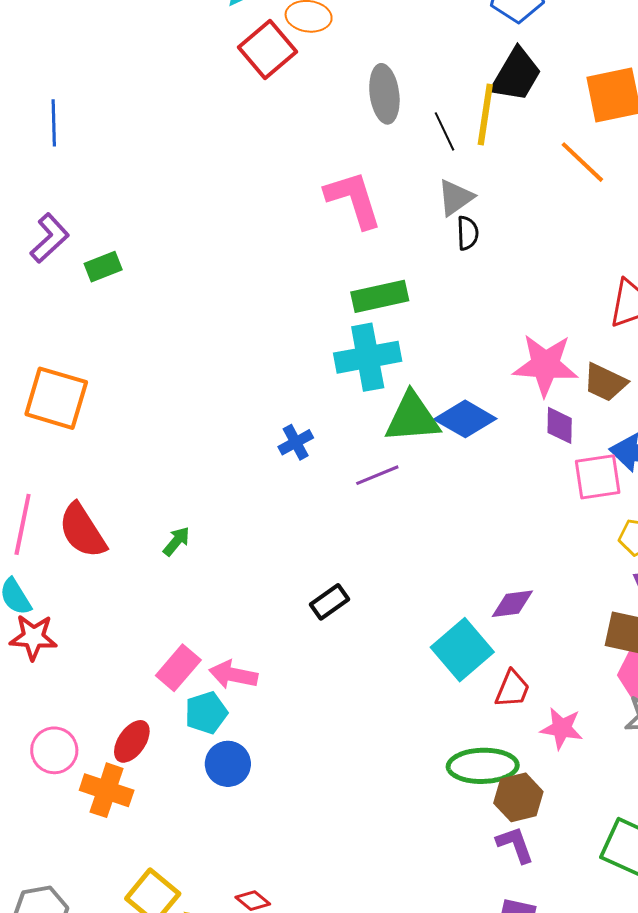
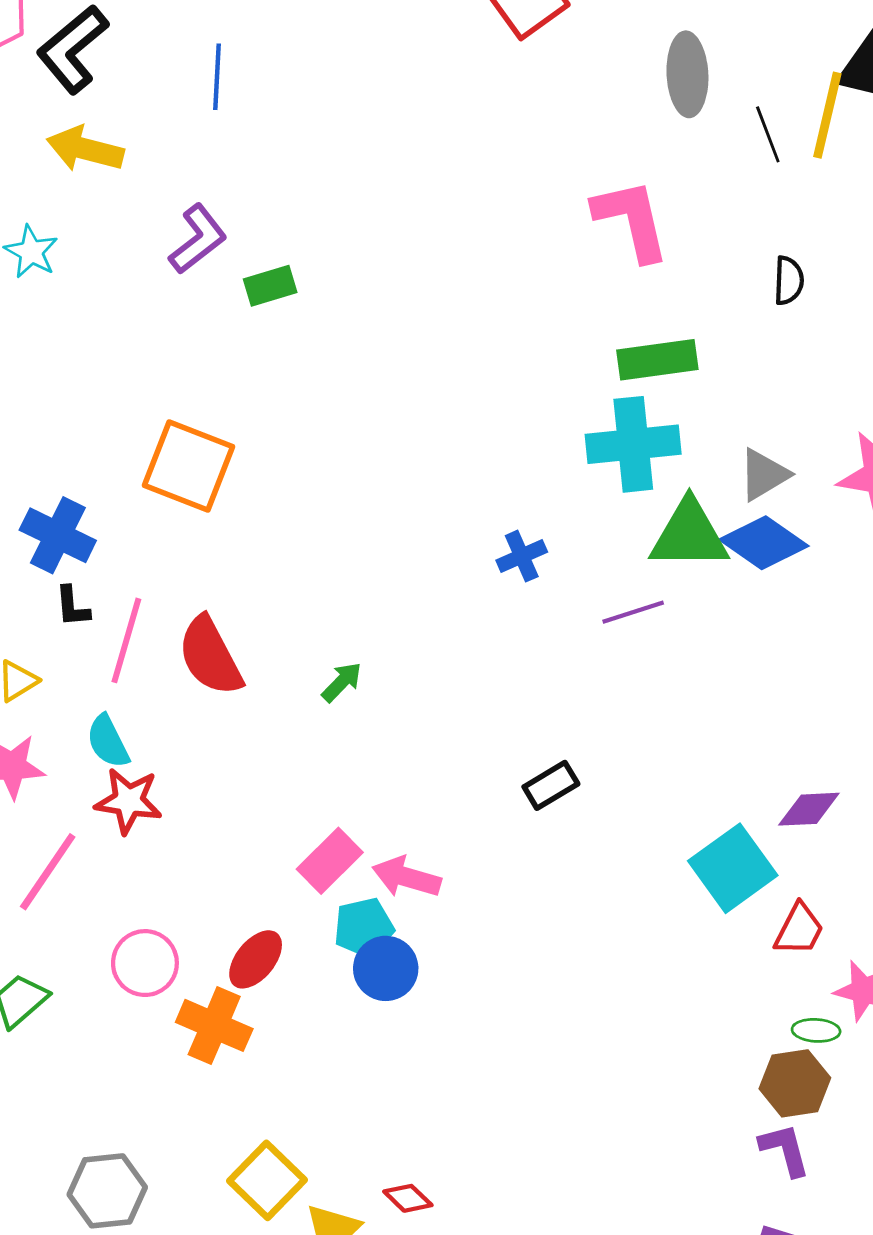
gray triangle: (456, 198) -> (764, 475), moved
blue circle: (228, 764) -> (386, 968), moved
green ellipse: (483, 766) -> (816, 1030), moved, size x0.5

